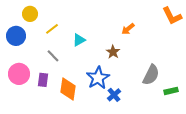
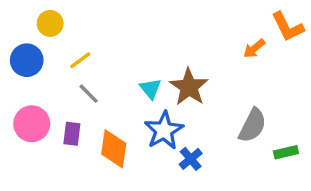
yellow line: (52, 29) -> (80, 60), moved
orange arrow: (128, 29) -> (254, 49), moved
cyan triangle: (79, 40) -> (150, 89), moved, turned -40
brown star: (113, 52) -> (189, 87), size x1.6

